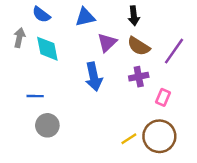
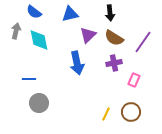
brown circle: (159, 136) -> (131, 112), size x0.7
yellow line: (129, 139) -> (106, 114), turned -32

